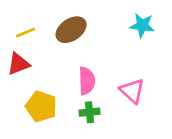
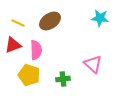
yellow line: (26, 33) -> (18, 23), turned 48
pink semicircle: (87, 81) -> (36, 50), moved

